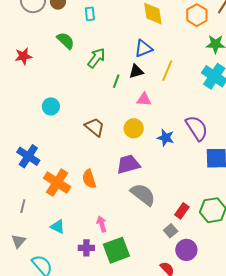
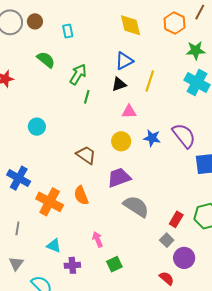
green line: (116, 81) -> (87, 97), moved
brown trapezoid: (95, 127) -> (86, 155), moved
blue star: (166, 138) -> (152, 138), moved
purple cross: (86, 248) -> (72, 265), moved
green square: (116, 250) -> (114, 264), size x0.6

